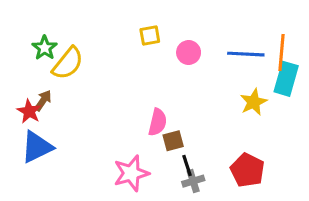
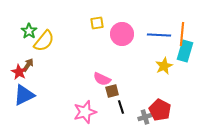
pink circle: (189, 52) -> (122, 34), size x1.5
pink semicircle: (158, 122) -> (102, 79), turned 102
gray cross: (193, 181) -> (145, 117), moved

